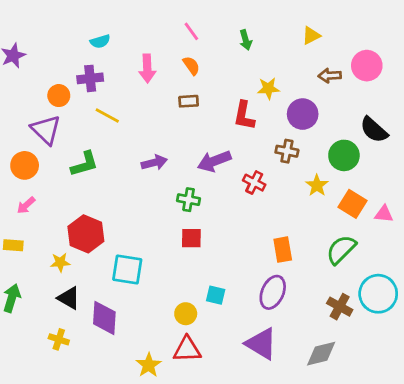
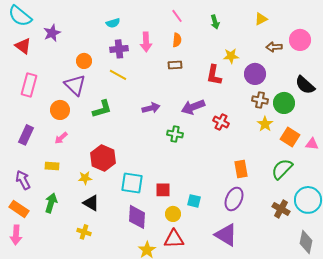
orange semicircle: (191, 66) -> (177, 40), turned 40
purple cross: (90, 78) -> (119, 49), moved
brown cross: (287, 151) -> (260, 100), moved
red square: (191, 238) -> (163, 190), moved
purple diamond: (104, 318) -> (137, 217), moved
gray diamond: (321, 354) -> (306, 242), moved, turned -65

